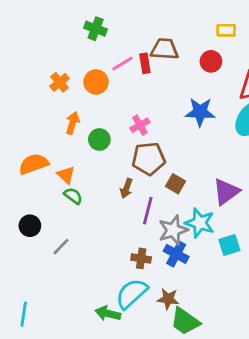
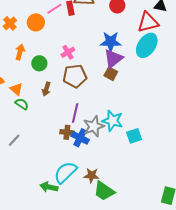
brown square: (176, 184) -> (111, 74), moved
brown arrow: (126, 188) -> (46, 89), moved
purple triangle: (226, 192) -> (113, 59), moved
blue cross: (176, 254) -> (80, 138), moved
brown cross: (141, 258) -> (67, 132), moved

